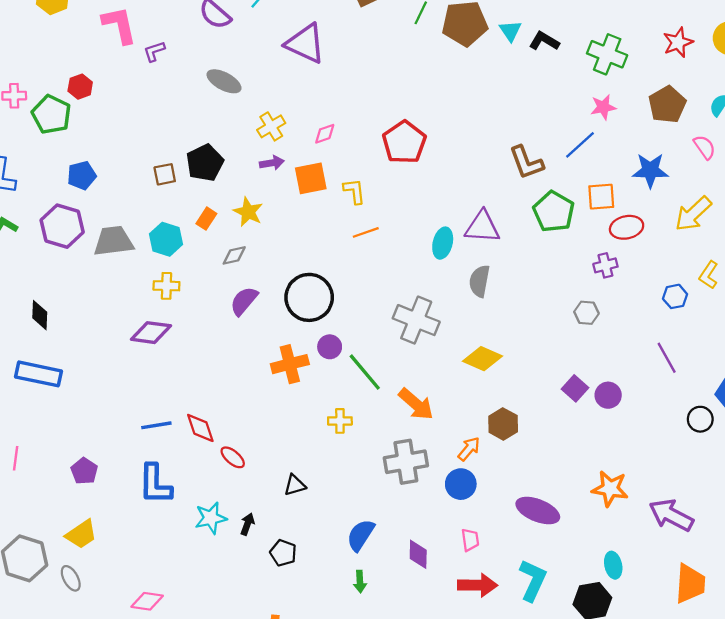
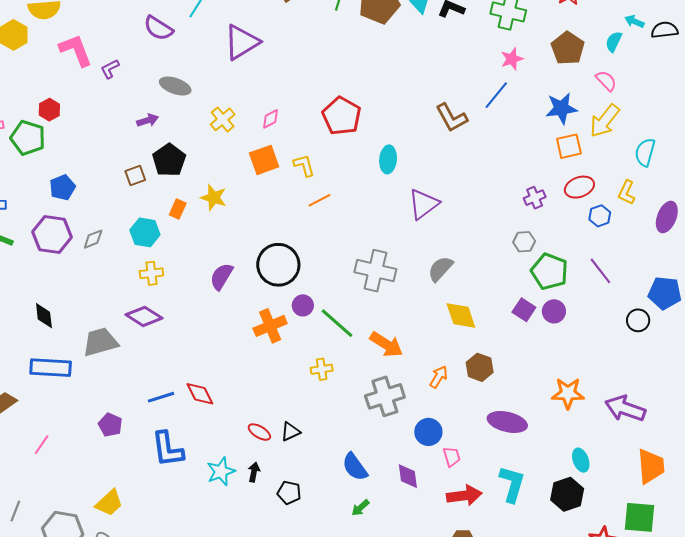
purple triangle: (305, 44) -> (242, 42), turned -48
purple arrow: (272, 163) -> (148, 120), moved
orange square: (601, 197) -> (569, 146), moved
green pentagon: (554, 212) -> (549, 271), moved
yellow arrow: (693, 214) -> (605, 121), moved
purple triangle: (482, 227) -> (424, 204), moved, turned -32
red ellipse: (627, 227) -> (579, 187), moved
gray trapezoid: (114, 241) -> (100, 342), moved
cyan ellipse: (443, 243) -> (388, 159), moved
gray diamond: (234, 255) -> (93, 239), moved
gray semicircle: (479, 281) -> (440, 269), moved, turned 40
purple diamond: (151, 333) -> (144, 316), turned 33
yellow diamond: (482, 359) -> (461, 316), moved, turned 56
brown hexagon: (503, 424) -> (480, 367), moved
red ellipse: (233, 457) -> (259, 432), moved
pink line: (16, 458) -> (42, 445), turned 35
purple pentagon: (84, 471) -> (110, 425), moved
blue circle: (461, 484) -> (428, 432), moved
blue semicircle: (361, 535) -> (355, 467), turned -60
green arrow: (360, 582) -> (360, 508), turned 60

